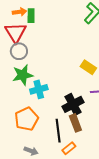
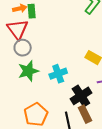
cyan cross: (39, 89) -> (58, 74), moved

